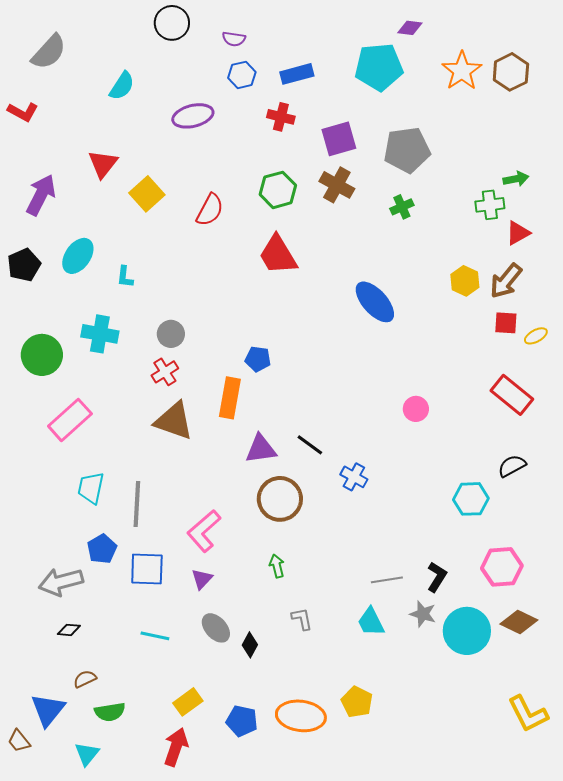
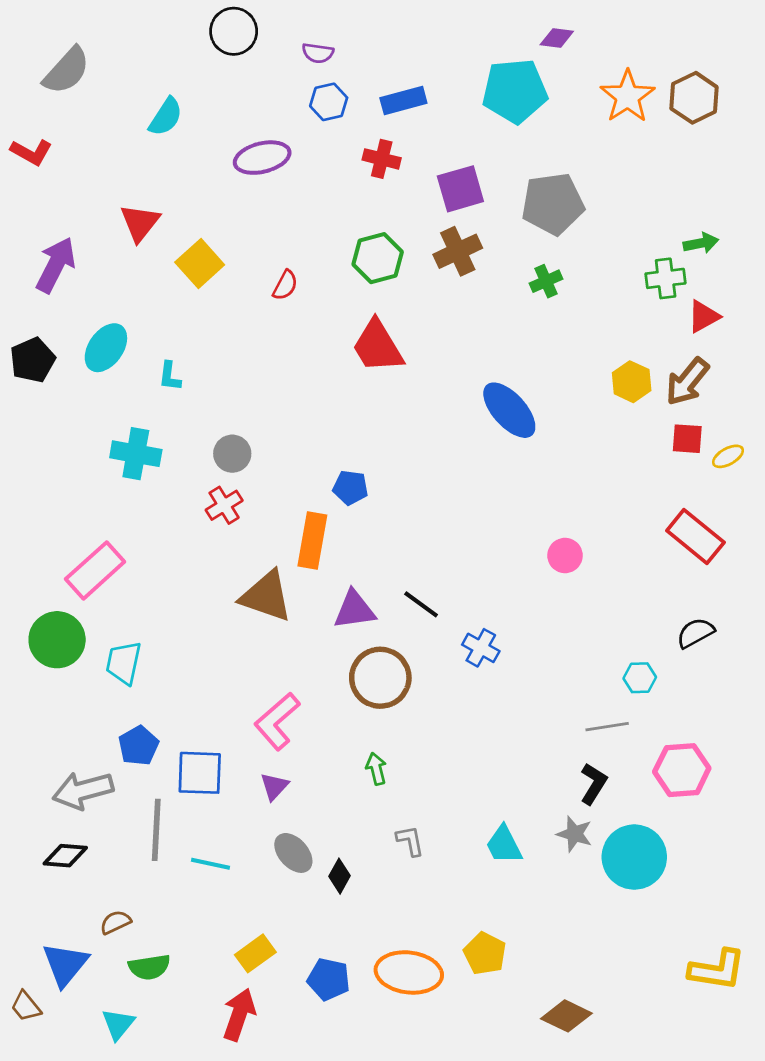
brown cross: (337, 185) -> (458, 251), turned 36
red semicircle: (210, 210) -> (285, 285), size x0.7
green circle: (42, 355) -> (57, 640), moved
brown triangle: (174, 421) -> (266, 596), moved
cyan hexagon: (471, 499) -> (640, 678), size x0.7
gray line: (137, 504) -> (156, 830), moved
gray line: (387, 580) -> (607, 727), moved
brown diamond: (519, 622) -> (566, 1016), moved
black diamond: (69, 630) -> (65, 856), moved, size x1.4
yellow L-shape: (528, 714) -> (717, 970), turned -54

